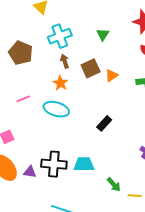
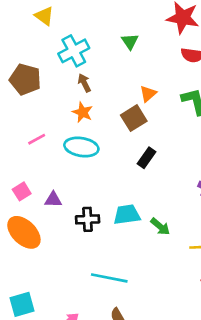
brown square: (91, 68) -> (134, 118), moved
black cross: (54, 164) -> (88, 219), size x0.7
purple triangle: (30, 172) -> (53, 200), moved
green arrow: (114, 185) -> (160, 227), moved

